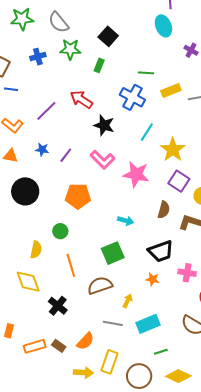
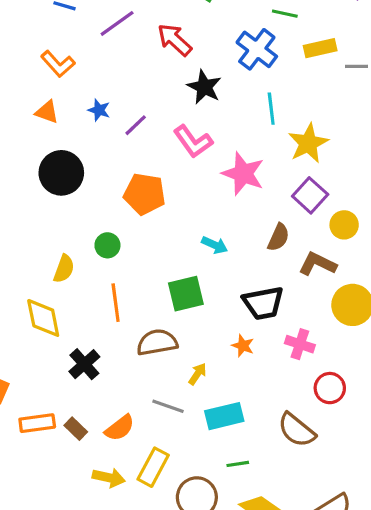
purple line: (46, 111) -> (117, 23), moved
cyan line: (147, 132) -> (271, 109), turned -48

